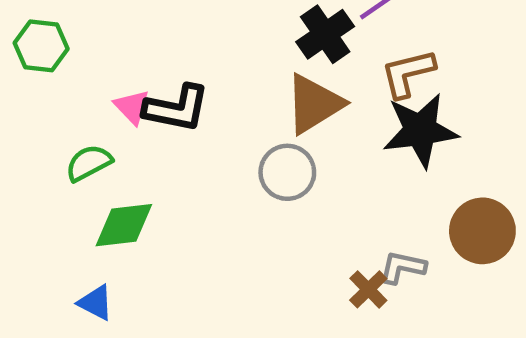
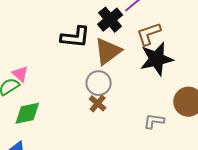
pink triangle: (132, 107) -> (20, 74), moved
black L-shape: (176, 108) -> (75, 37), moved
brown cross: (368, 289) -> (98, 103), moved

